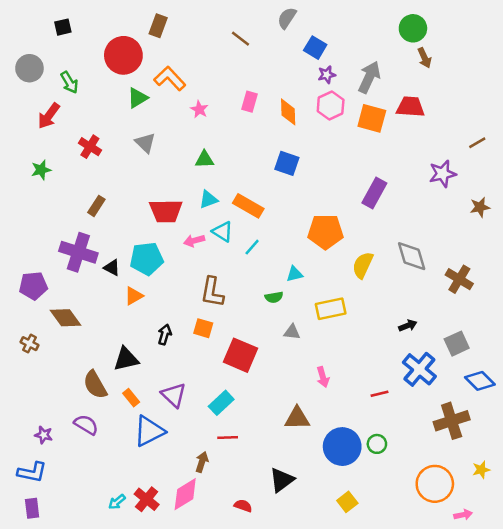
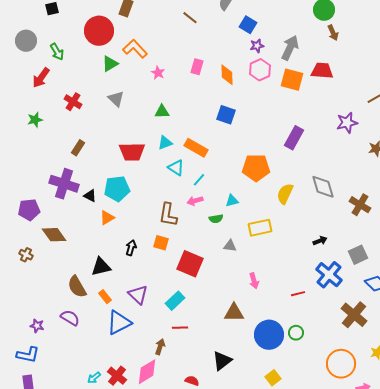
pink arrow: (194, 241) -> (195, 201), moved
brown cross: (452, 421) -> (354, 315), turned -32

